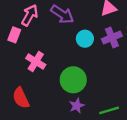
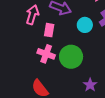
pink rectangle: (14, 35) -> (49, 30), moved
green circle: (73, 80) -> (71, 57), moved

